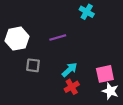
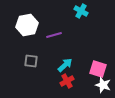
white hexagon: (17, 39) -> (27, 25), moved
pink square: (105, 74) -> (98, 69), turned 30

